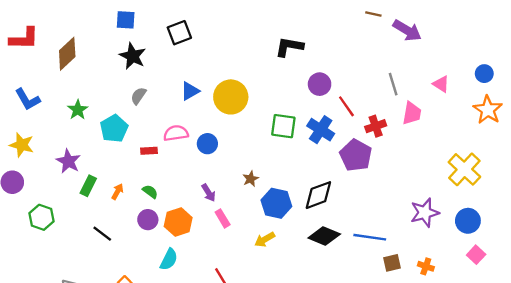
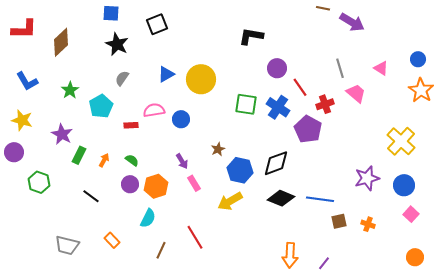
pink trapezoid: (412, 113) -> (356, 93), turned -60
yellow arrow: (265, 239) -> (230, 201), size x1.4

